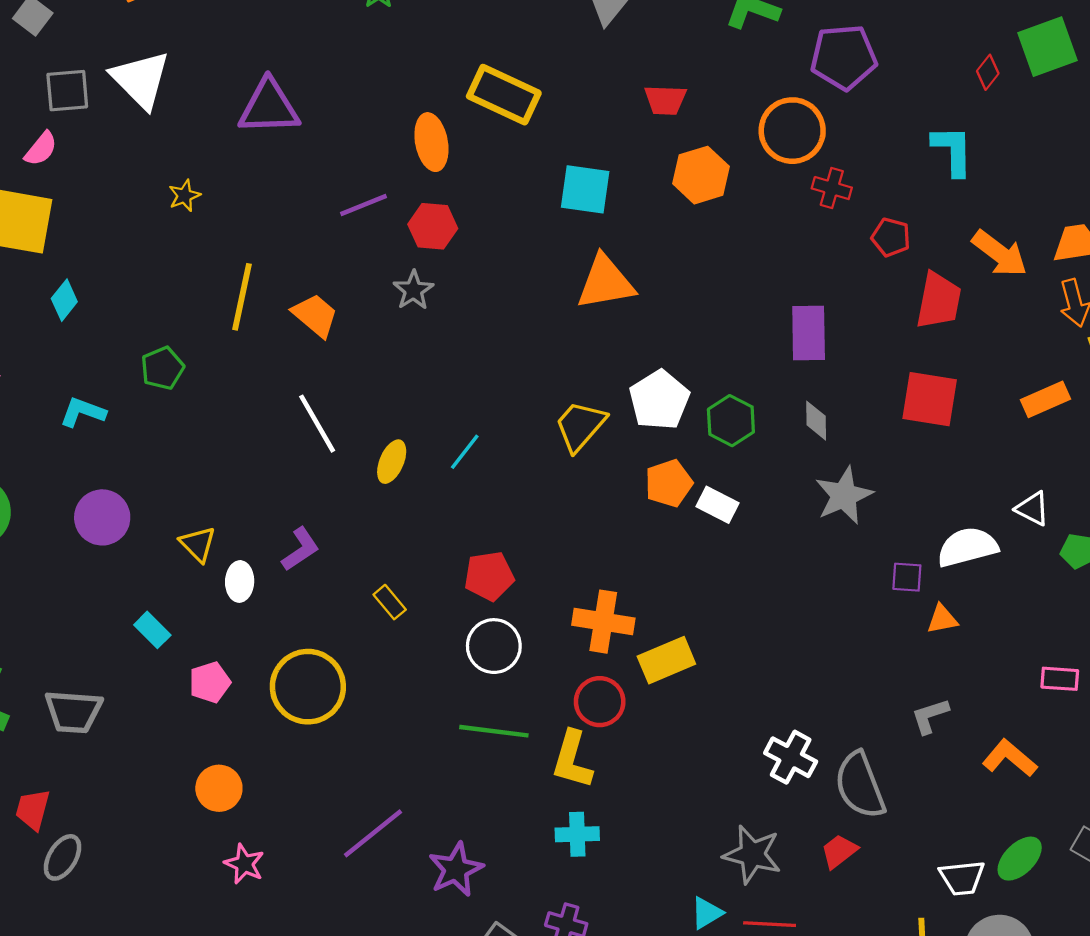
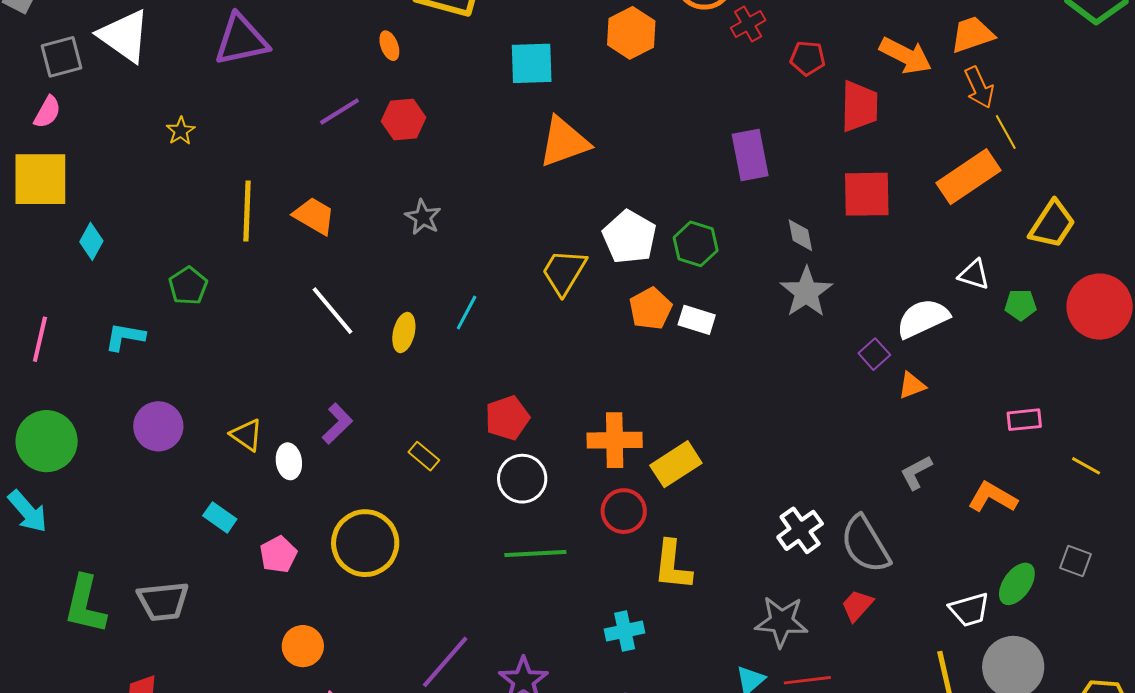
orange ellipse: (431, 142) -> (389, 46), size x0.6
red cross: (832, 188) -> (748, 24), turned -36
gray star: (413, 290) -> (423, 217), moved
orange rectangle: (1045, 399) -> (969, 177), size x1.5
gray diamond: (816, 421) -> (800, 235), moved
purple square: (907, 577) -> (874, 354), turned -36
white cross: (791, 757) -> (800, 530), turned 36
yellow L-shape: (572, 760) -> (673, 565), moved

